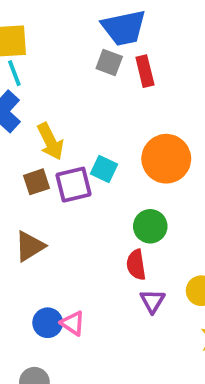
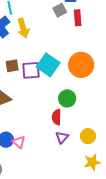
gray square: (109, 62) -> (60, 10), turned 32
yellow arrow: (50, 141) -> (23, 28), moved
cyan square: (104, 169) -> (48, 65), size x1.6

